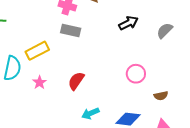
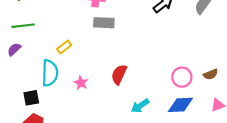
yellow rectangle: (37, 51) -> (64, 47), moved, size x0.6
pink circle: (136, 74) -> (182, 77), moved

